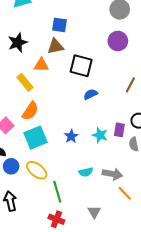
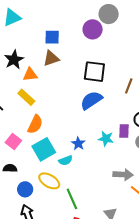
purple circle: (118, 41) -> (93, 29), moved
orange triangle: (41, 65) -> (30, 75), moved
black square: (81, 66) -> (94, 72), moved
blue semicircle: (90, 94) -> (91, 100), size x1.6
blue circle: (11, 166) -> (25, 189), moved
cyan semicircle: (86, 172) -> (65, 160), moved

